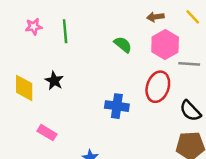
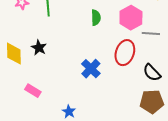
green semicircle: (123, 45) -> (96, 18), turned 49
blue cross: (117, 106) -> (91, 69), turned 36

